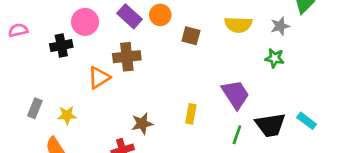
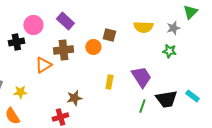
orange circle: (160, 15) -> (93, 47), moved
yellow rectangle: (191, 114) -> (109, 82), moved

